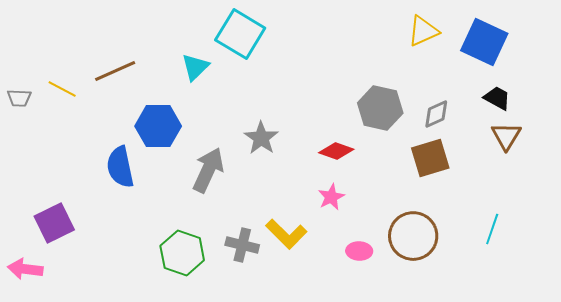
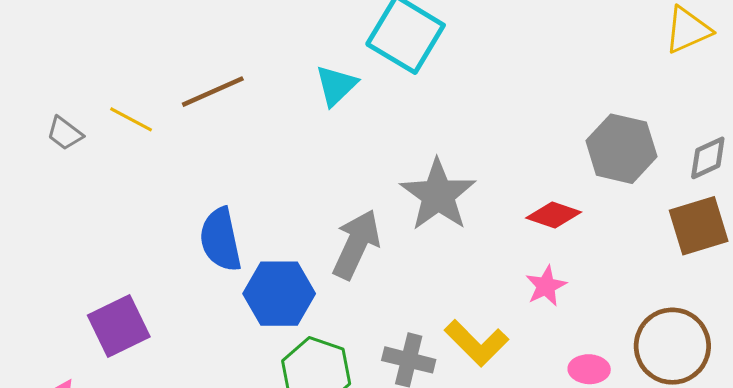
gray trapezoid: (19, 98) -> (65, 133), turned 35
blue hexagon: (158, 126) -> (279, 294), moved
gray star: (261, 138) -> (438, 195), size x1.4

